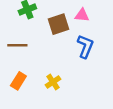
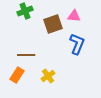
brown line: (17, 45) -> (26, 55), moved

